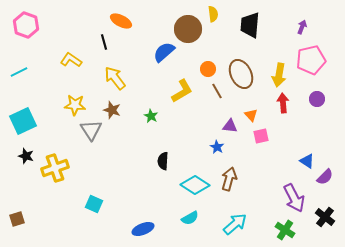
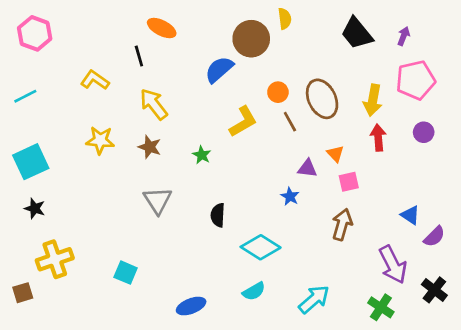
black trapezoid: (250, 25) -> (357, 33), moved, turned -44
gray triangle: (91, 130) -> (158, 200), moved
yellow cross: (55, 168) -> (55, 259), moved
brown arrow: (229, 179) -> (342, 224), moved

